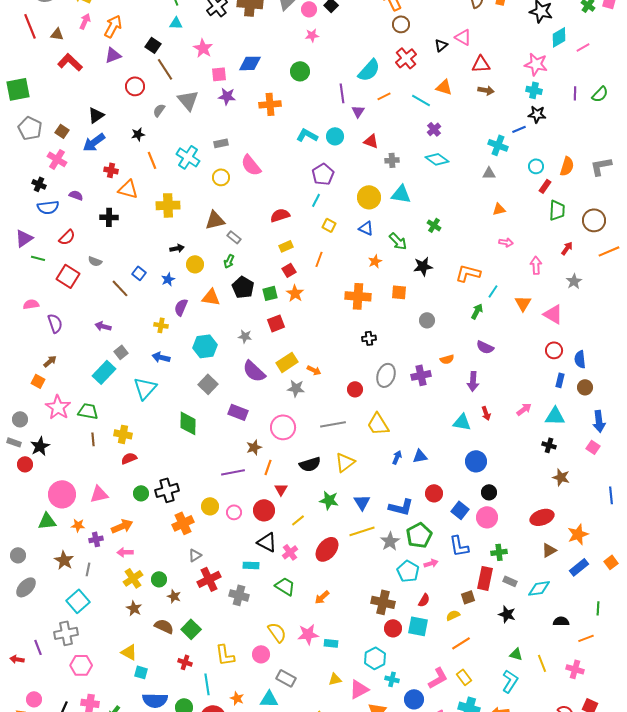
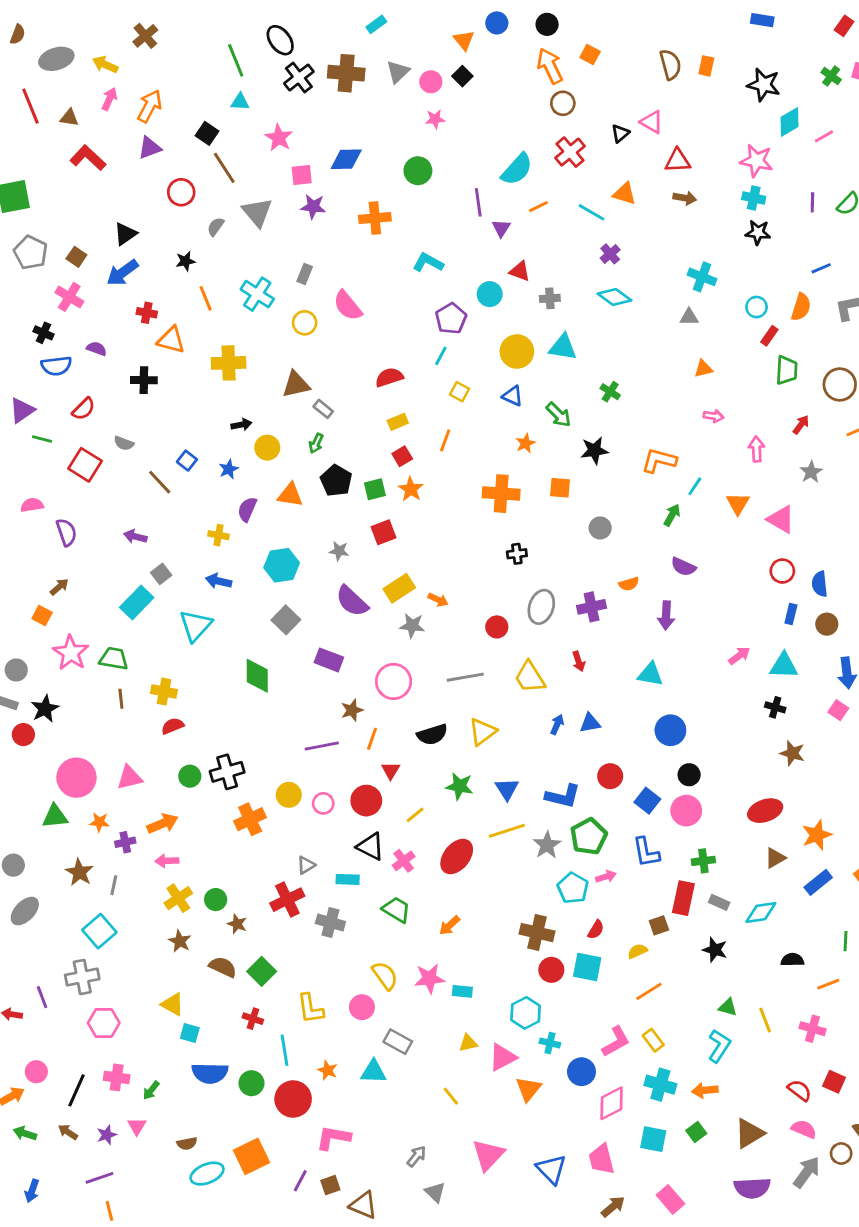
blue line: (519, 129) -> (821, 268), moved
cyan circle: (335, 136) -> (490, 294), moved
gray rectangle: (221, 143) -> (305, 274), turned -56
red arrow: (486, 413) -> (579, 661), moved
gray triangle: (195, 555) -> (306, 865), moved

